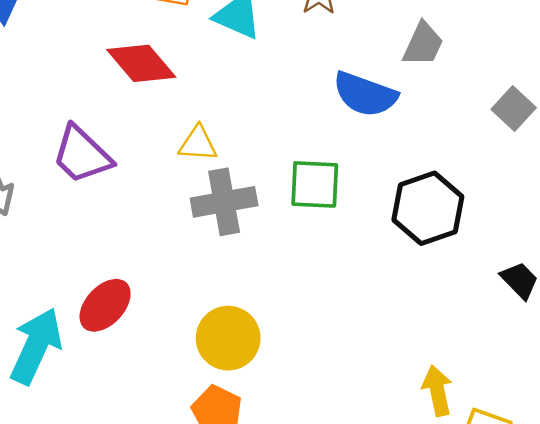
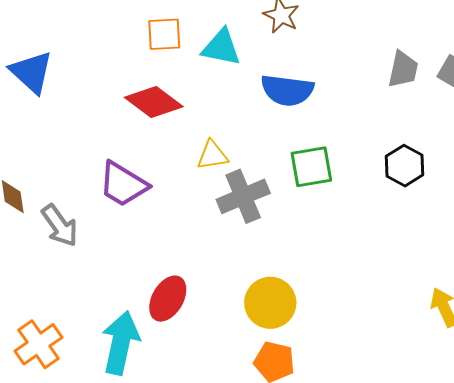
gray trapezoid: (423, 44) -> (403, 69), moved
blue semicircle: (365, 94) -> (287, 90), moved
black hexagon: (428, 208) -> (404, 166), size x0.7

